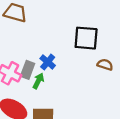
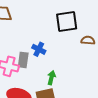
green arrow: (38, 81) -> (51, 78), moved

